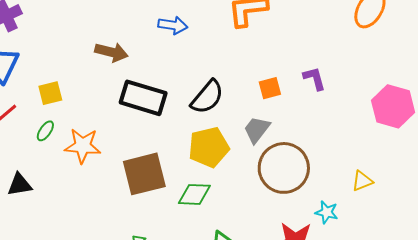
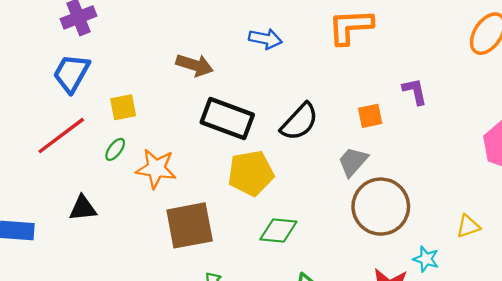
purple L-shape: (314, 78) -> (415, 91), moved
yellow pentagon: (209, 147) -> (251, 173), moved
brown square: (144, 174) -> (190, 225), moved

